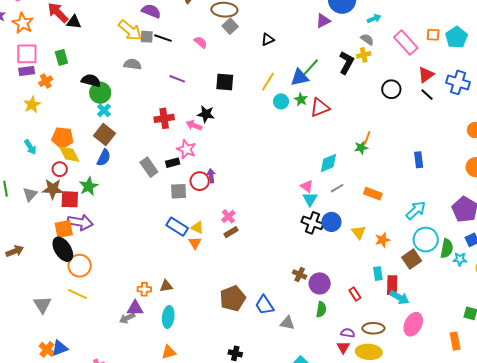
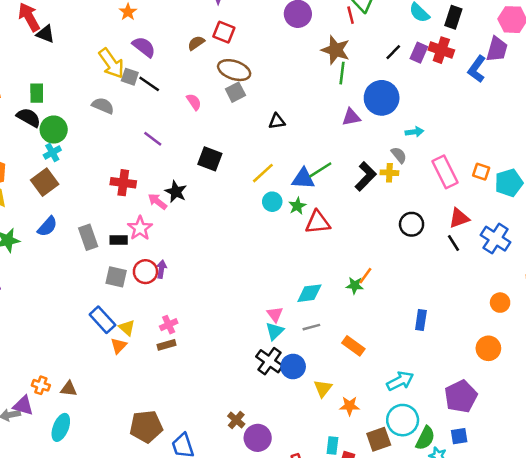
green rectangle: (61, 57) -> (37, 93), moved
black semicircle: (91, 81) -> (29, 118), moved
blue semicircle: (104, 158) -> (47, 226), moved

